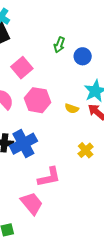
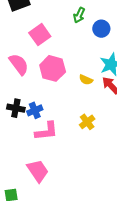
blue cross: (23, 144) -> (35, 110), size x0.6
yellow cross: (86, 150) -> (87, 122), moved
pink L-shape: (49, 177) -> (46, 131), moved

